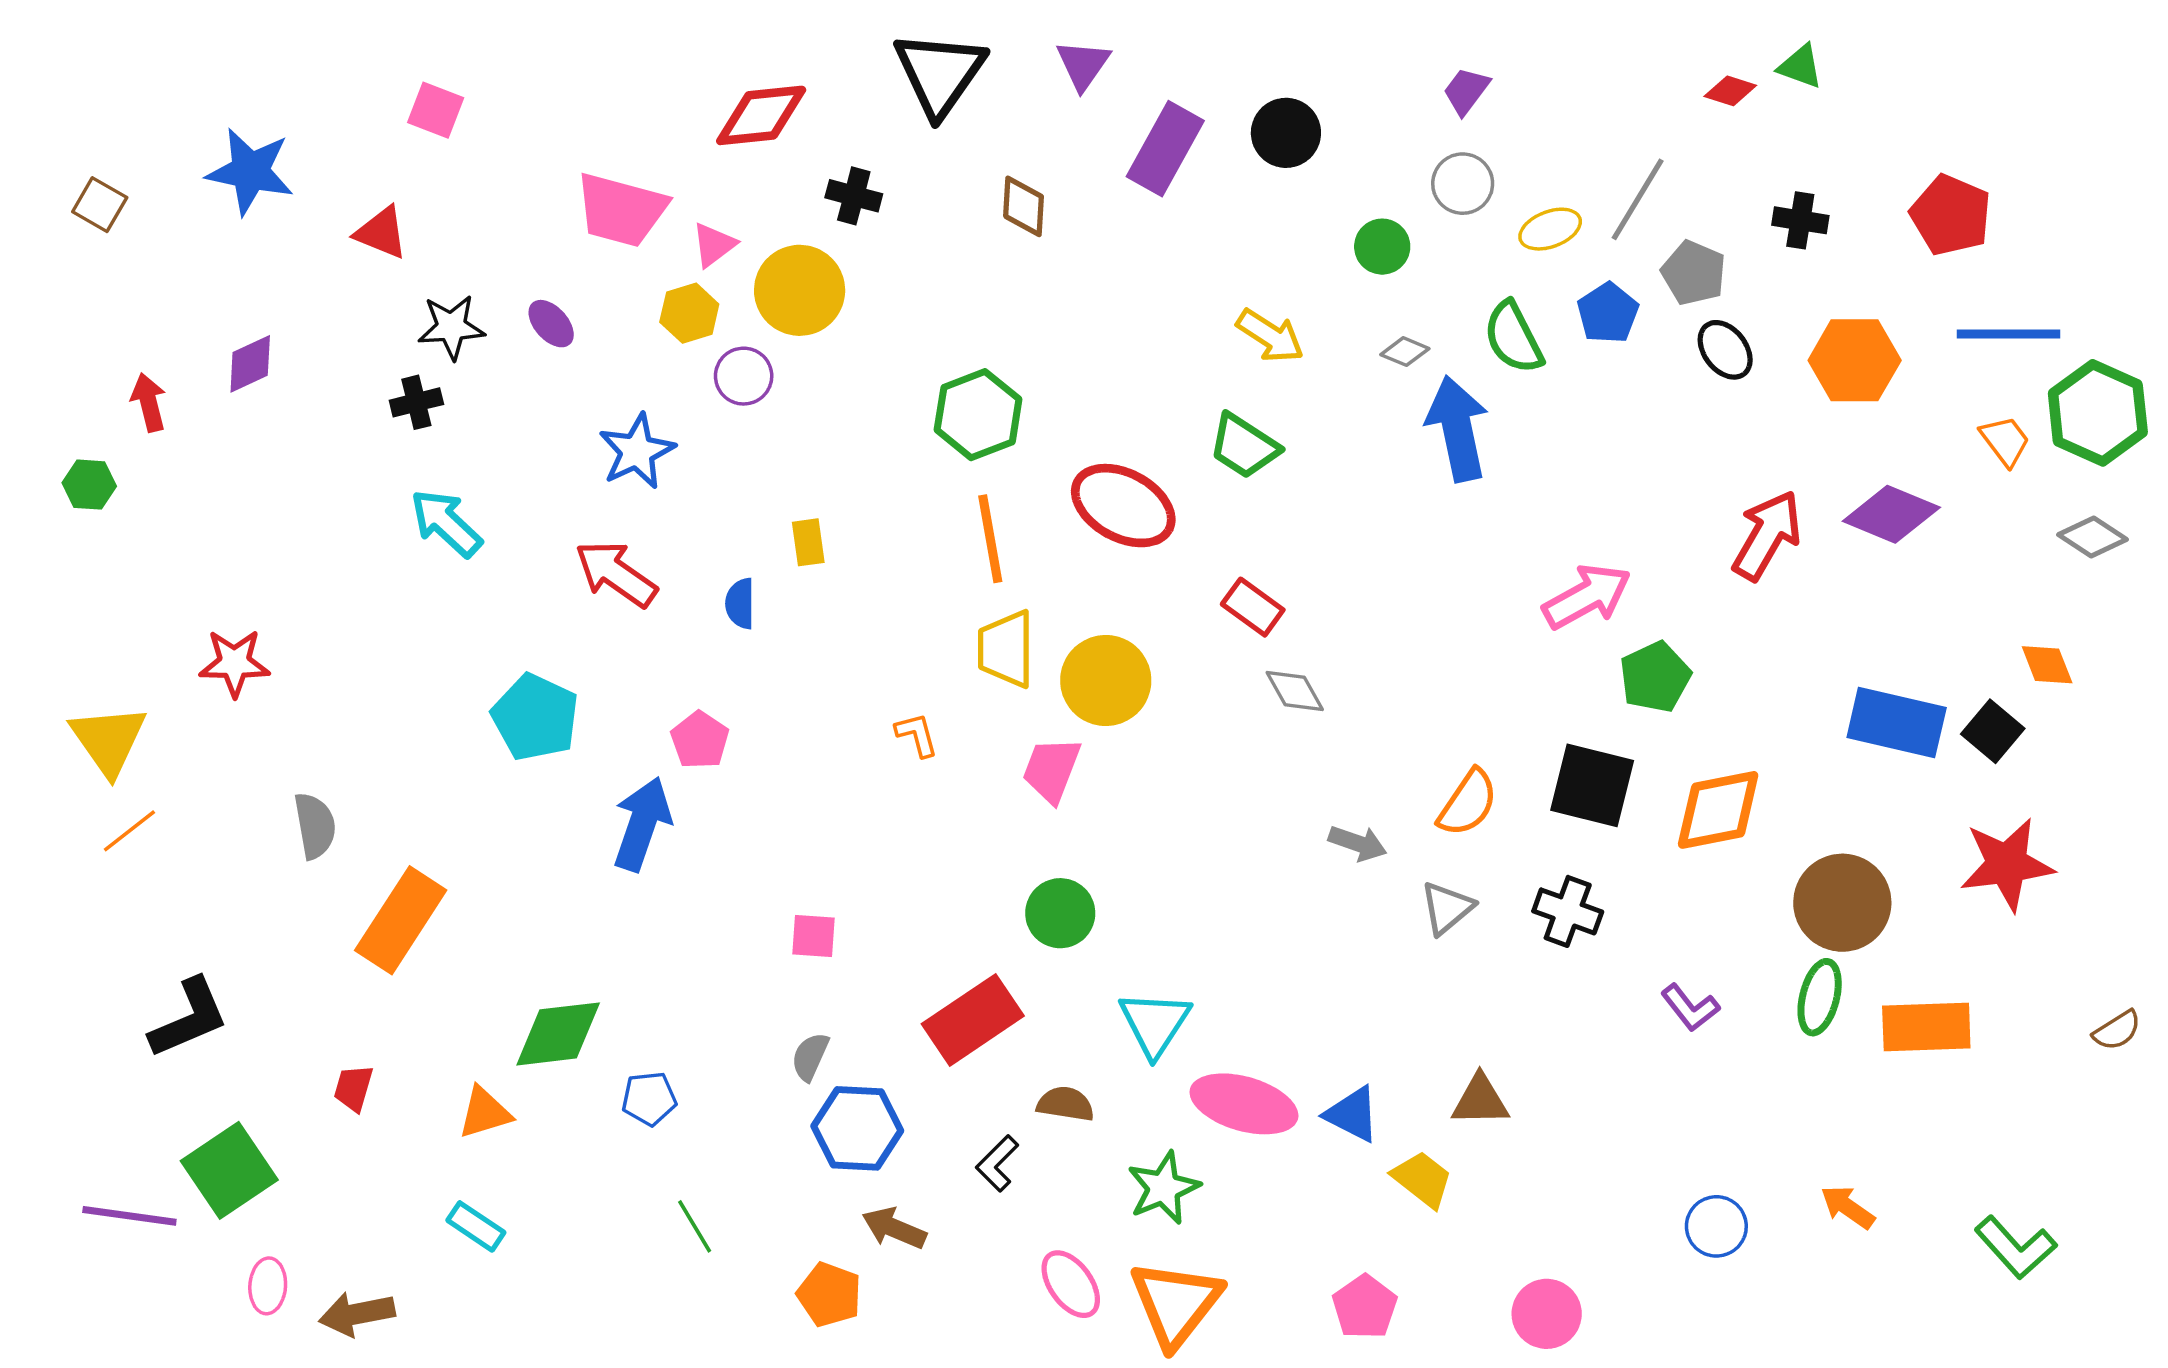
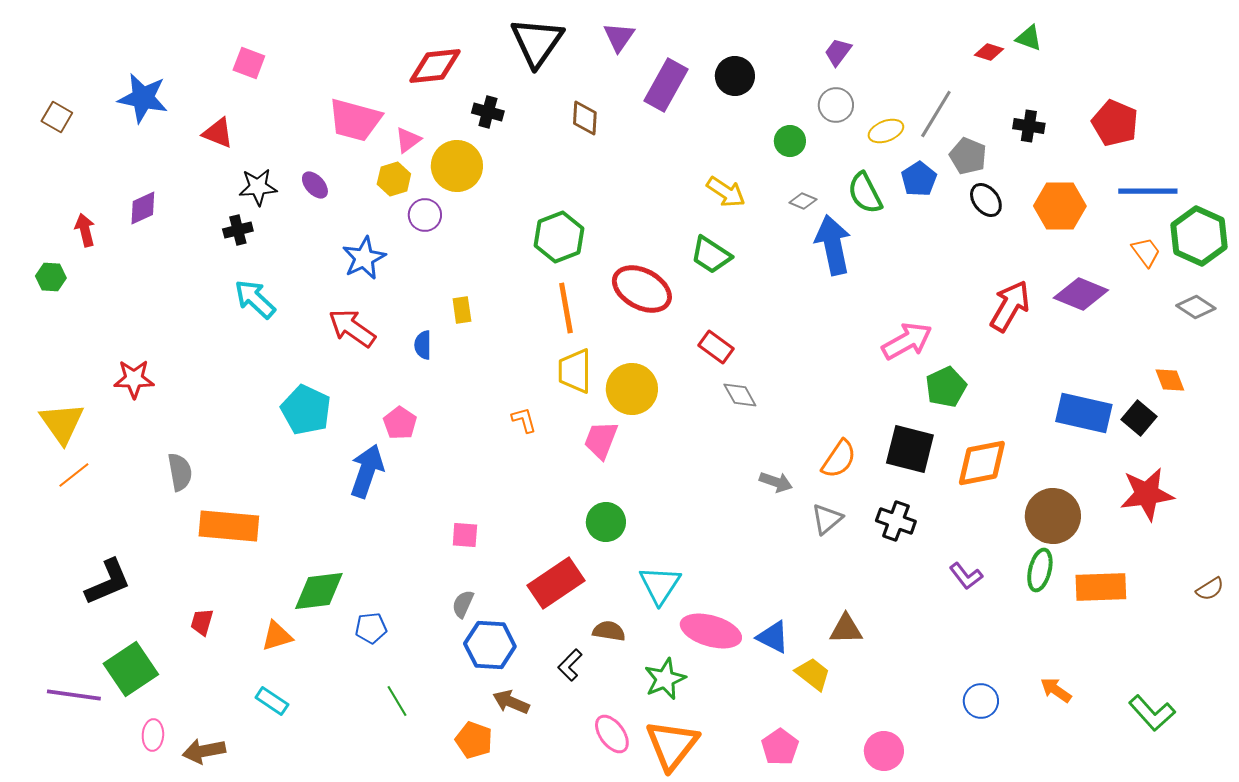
orange rectangle: (401, 920) -> (229, 526), turned 62

